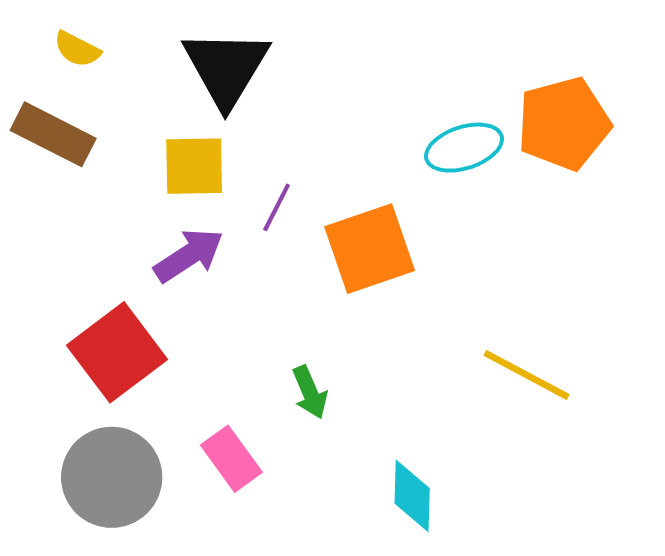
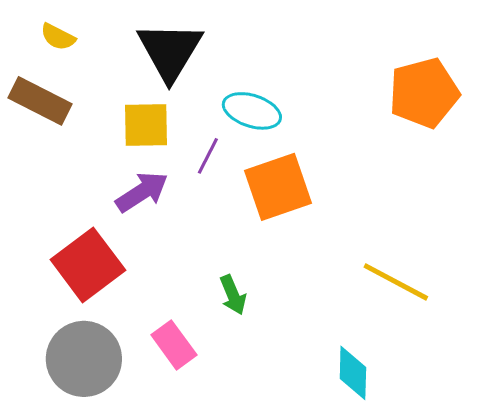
cyan ellipse: (464, 148) -> (252, 111), moved, turned 36
cyan diamond: (412, 496) -> (353, 373), moved

